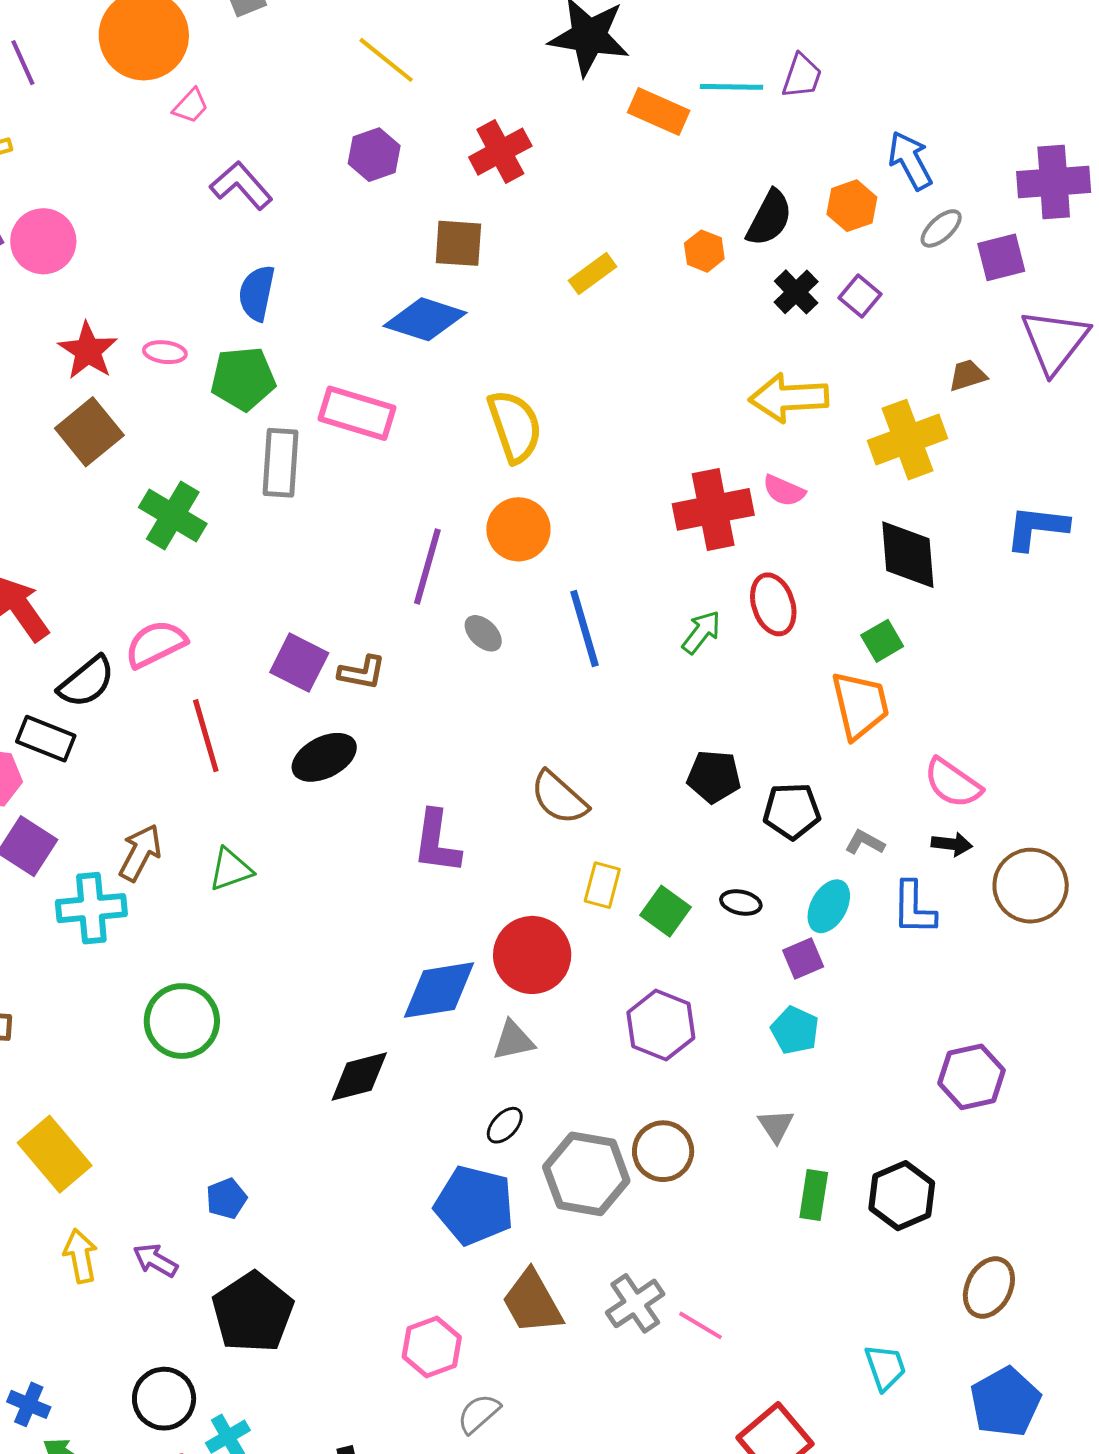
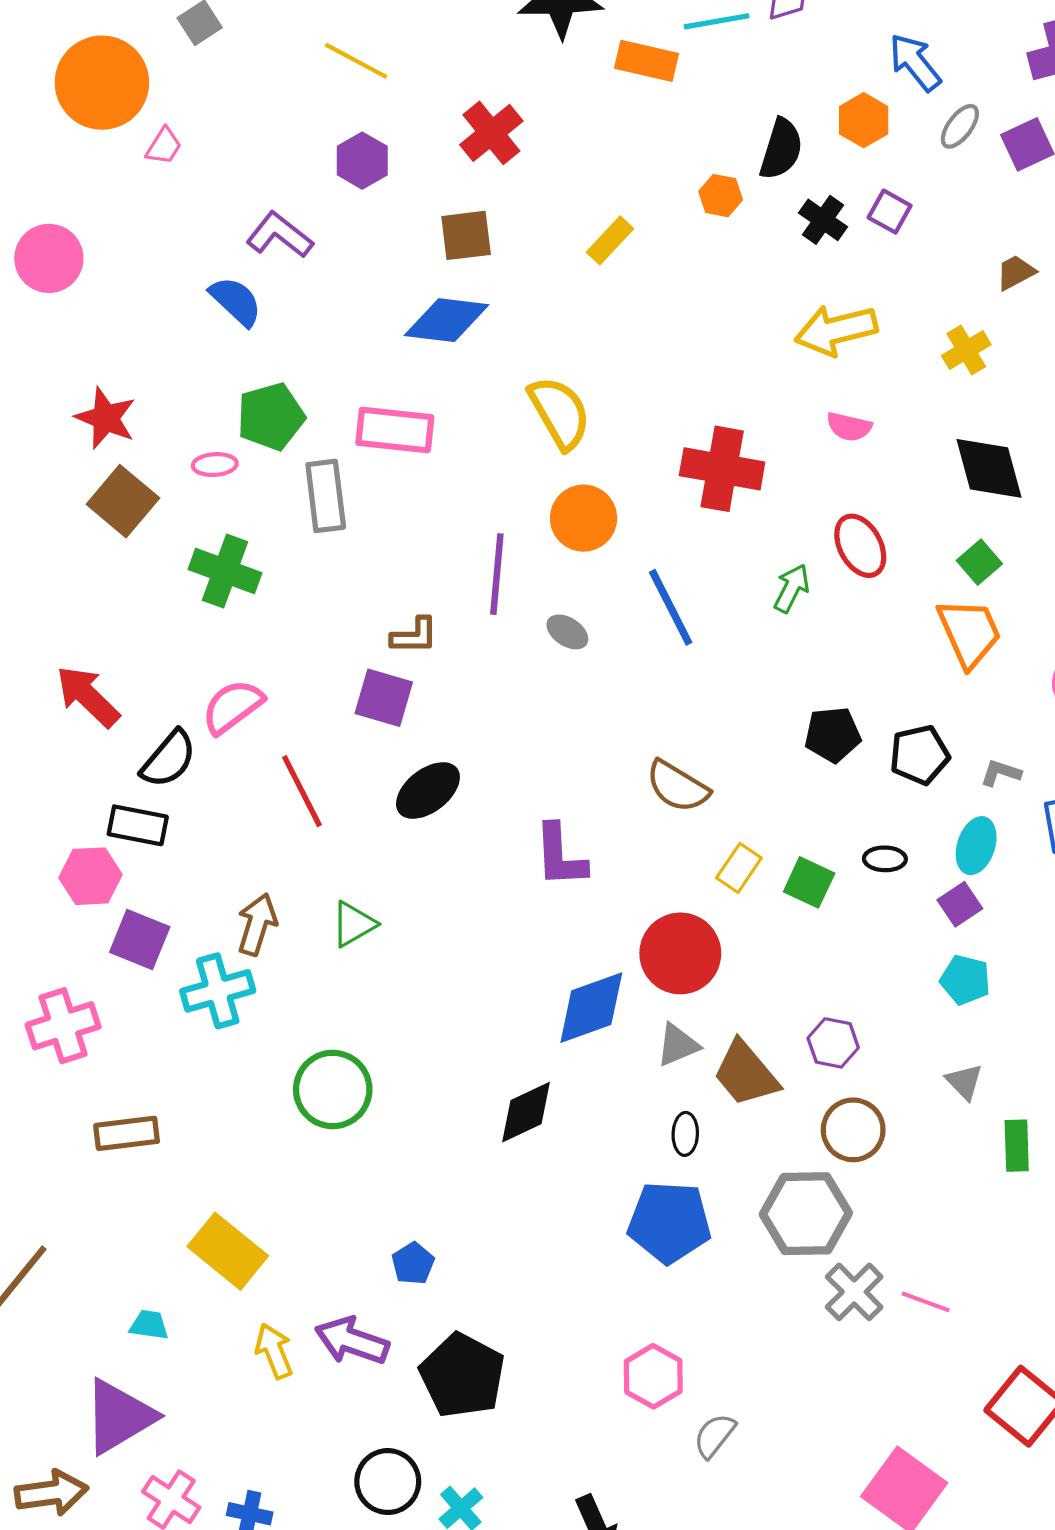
purple L-shape: (241, 185) -> (279, 235), moved
pink circle: (43, 241) -> (49, 258), moved
blue semicircle: (257, 293) -> (236, 301), moved, turned 132
pink ellipse: (165, 352) -> (215, 465), moved
yellow cross: (907, 440) -> (966, 350), size x0.6
red cross: (713, 509) -> (722, 469), moved, turned 32
brown L-shape: (362, 672) -> (414, 636), moved
yellow rectangle: (602, 885) -> (739, 868), turned 30
purple hexagon: (661, 1025) -> (833, 1043), moved, size x0.7
black ellipse: (505, 1125) -> (685, 1134), turned -30
gray hexagon: (586, 1174) -> (806, 1214), moved
purple arrow: (155, 1260) -> (352, 1341), size x1.5
brown trapezoid: (532, 1302) -> (746, 1074), moved

